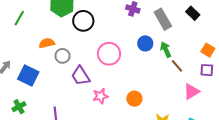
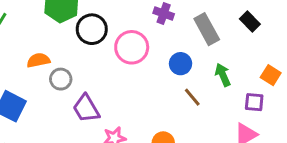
green arrow: (166, 50) -> (223, 75), moved
pink circle: (109, 54) -> (132, 47), moved
brown line: (177, 66) -> (192, 97), moved
purple square: (207, 70) -> (254, 102), moved

